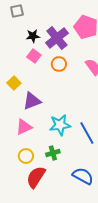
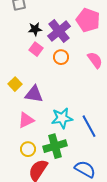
yellow square: (14, 83) -> (15, 84), moved
purple triangle: (32, 101) -> (34, 94), turned 30
green cross: (53, 153) -> (55, 146), size x1.6

